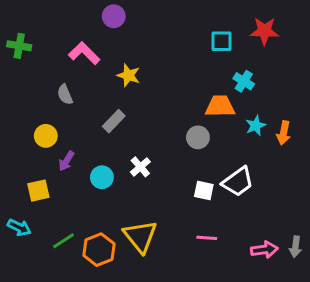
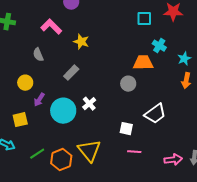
cyan star: (256, 126) -> (184, 59), moved
cyan circle: (102, 177) -> (63, 111), size x1.6
white square: (204, 191) -> (126, 129), moved

